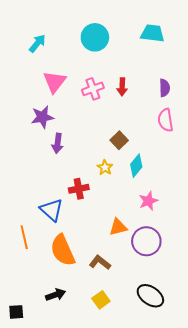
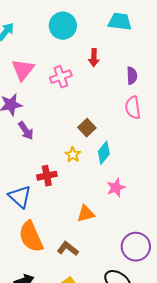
red arrow: (122, 87) -> (94, 58), moved
purple arrow: (58, 143) -> (26, 131), turned -42
purple circle: (146, 241) -> (136, 247), moved

